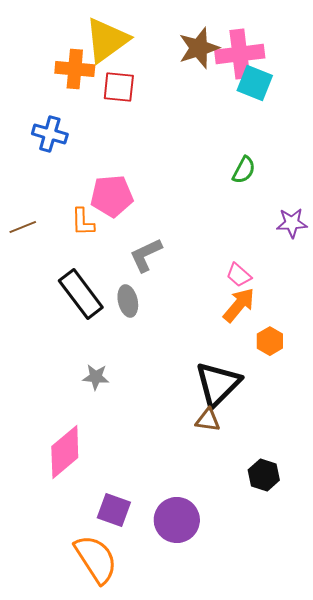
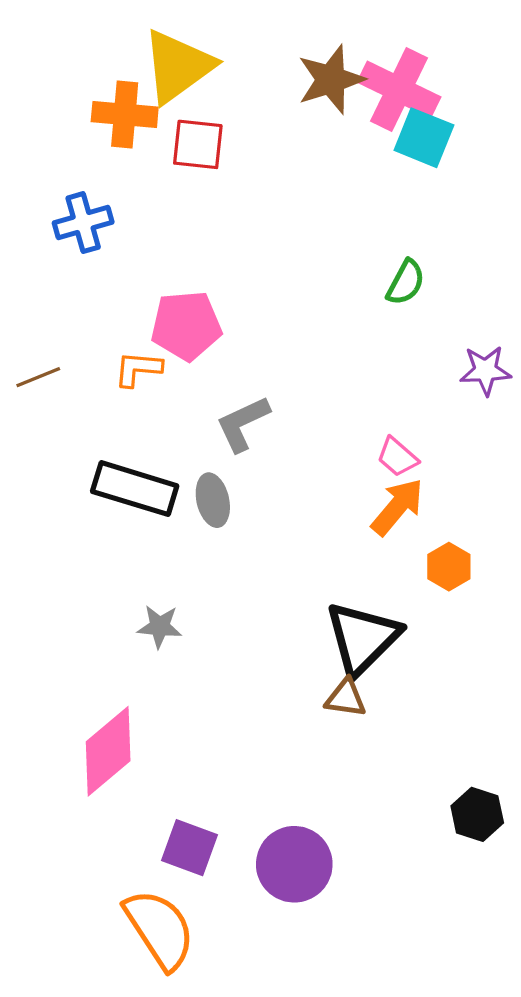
pink cross: (240, 54) -> (399, 90), turned 33
blue cross: (50, 134) -> (83, 223), turned -32
orange L-shape: (83, 222) -> (138, 369), turned 96
black rectangle: (81, 294) -> (135, 489), turned -36
black hexagon: (264, 475) -> (477, 814), moved

